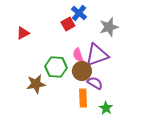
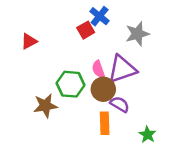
green star: (106, 108) -> (147, 135), moved

